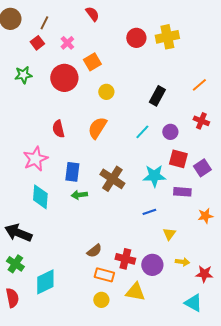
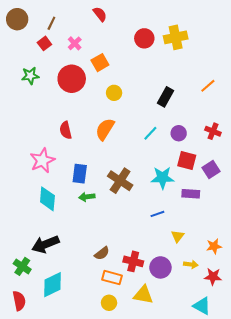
red cross: (201, 121) -> (213, 131), moved
orange star: (205, 216) -> (214, 246), moved
black arrow: (18, 233) -> (45, 244), moved, turned -44

